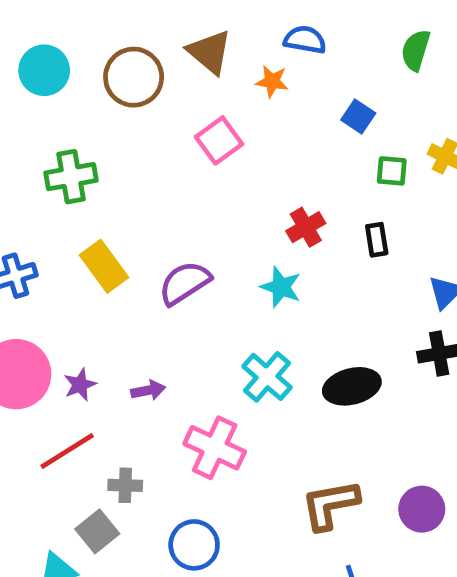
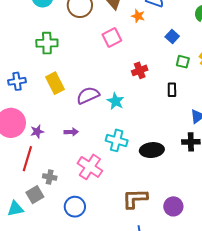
red cross: (306, 227) -> (140, 70), moved
cyan star: (281, 287) -> (116, 101), moved
cyan cross: (267, 377) -> (117, 140), turned -35
purple arrow: (148, 390) -> (71, 132), moved
red line: (67, 451) -> (27, 159), turned -50

